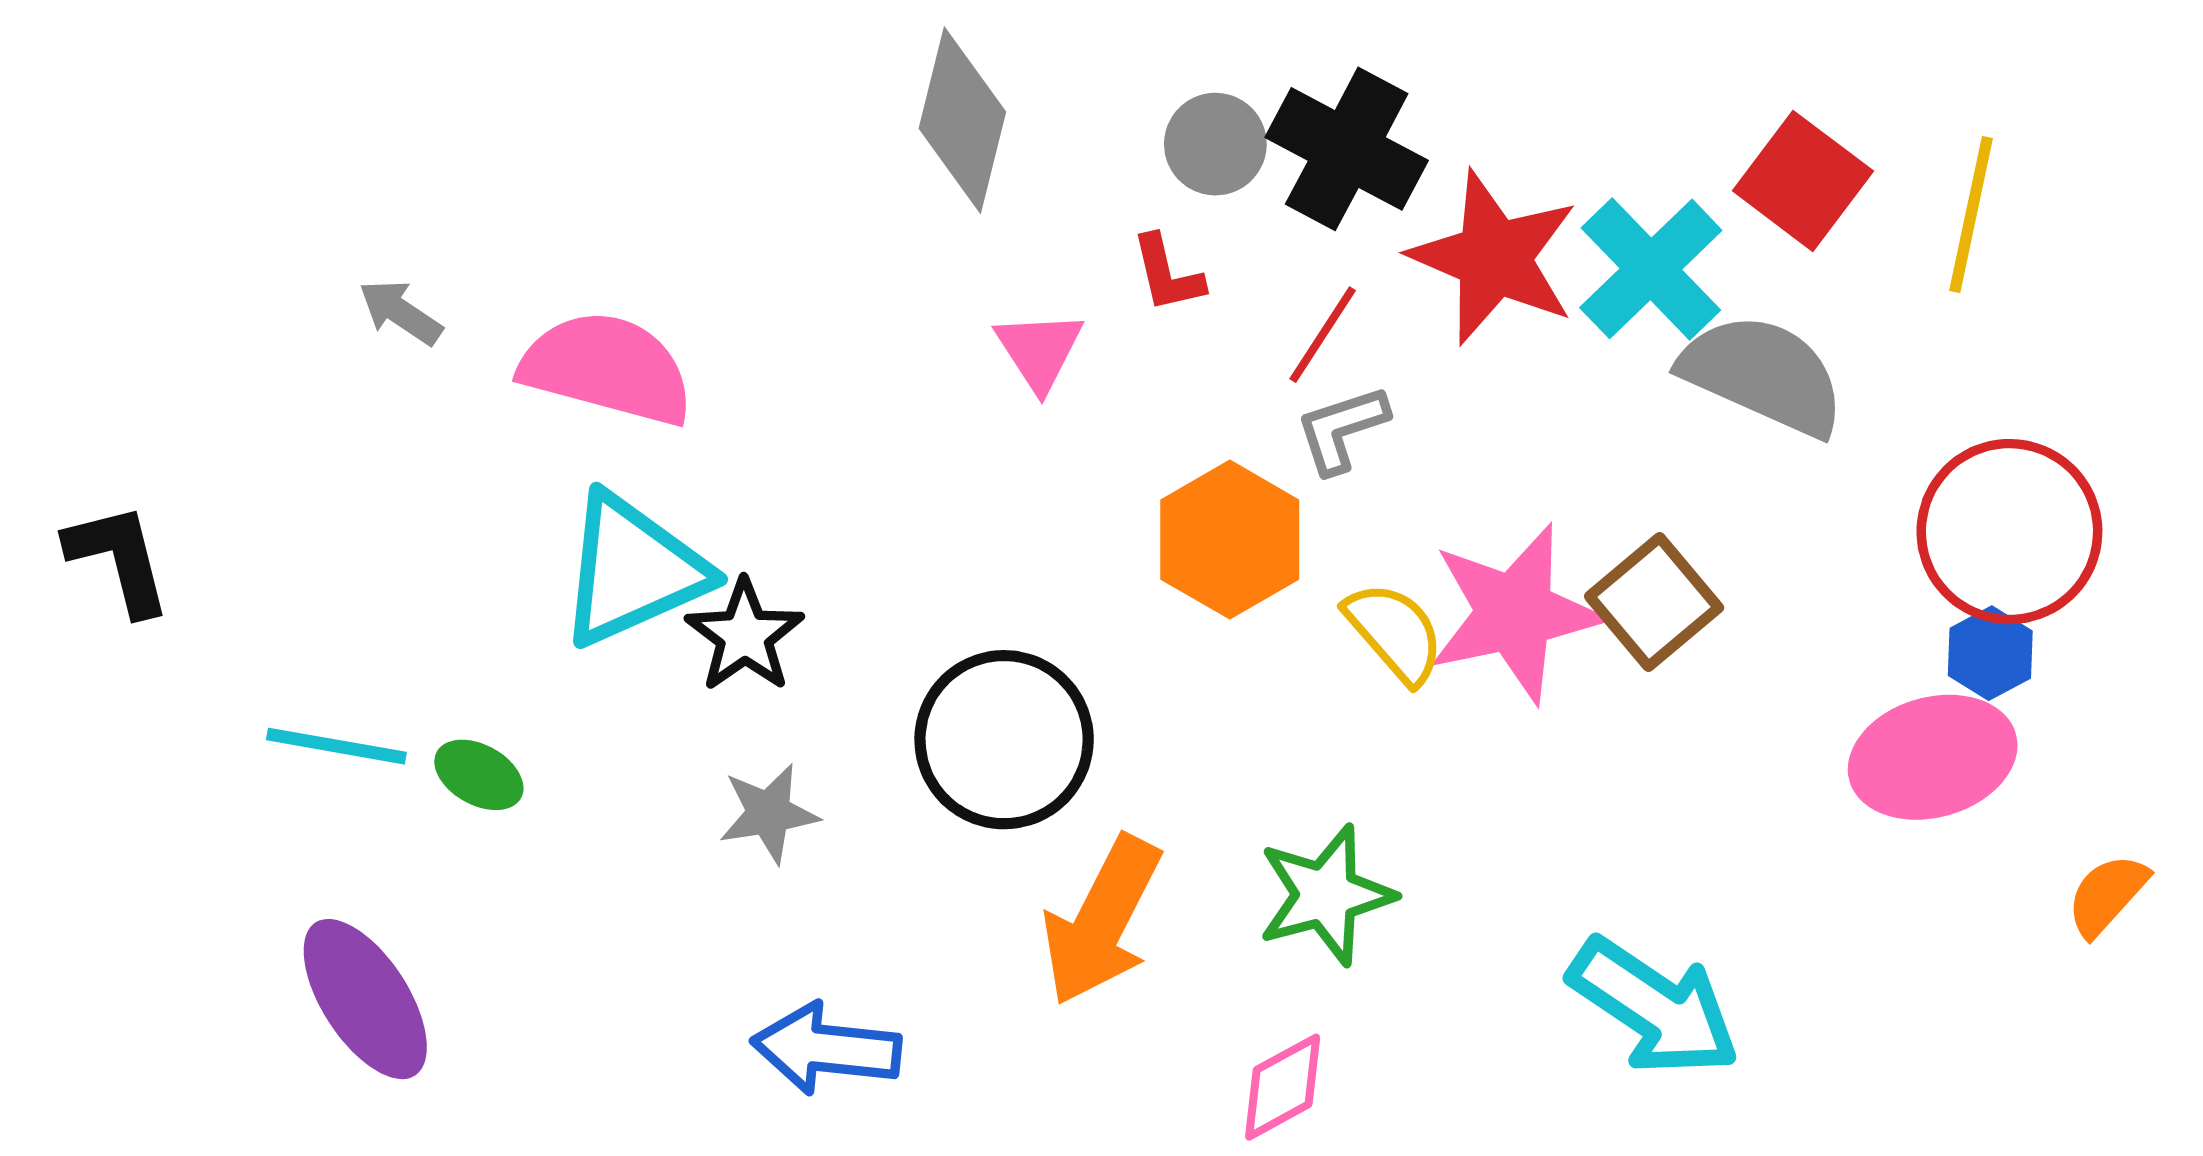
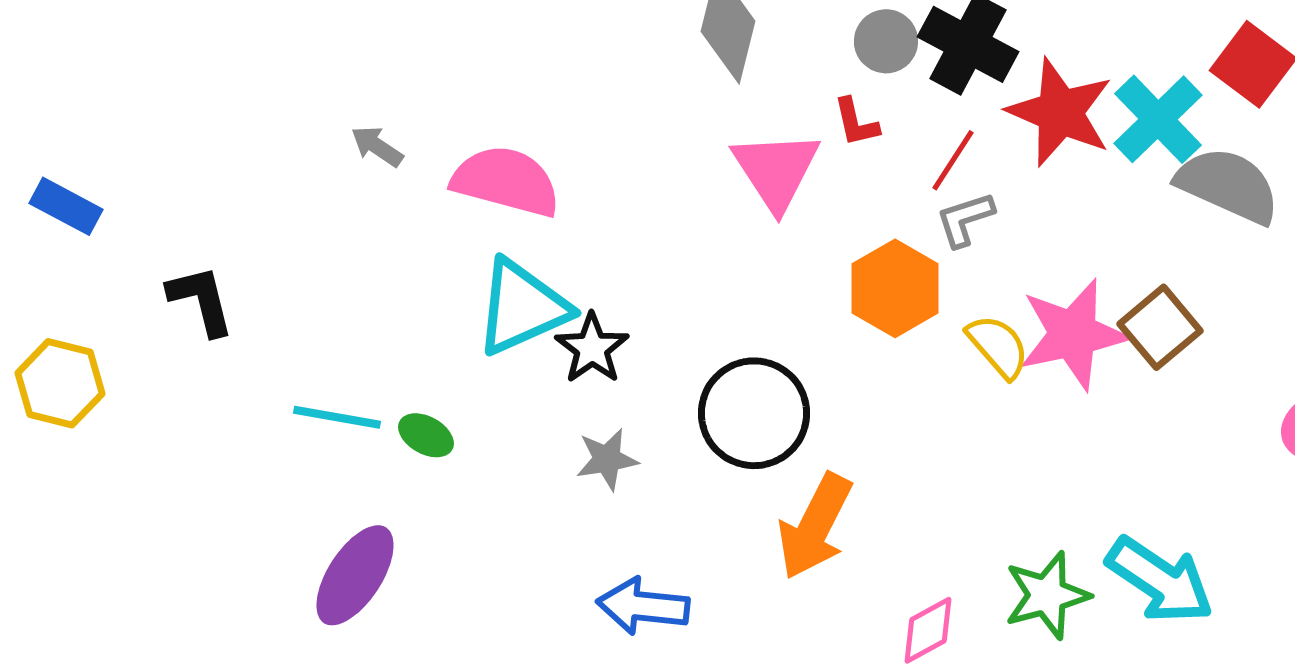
pink triangle: (1039, 351) -> (776, 170), size x1.6
green star: (1326, 895) -> (1047, 595), moved
purple ellipse: (365, 999) -> (355, 575), turned 66

